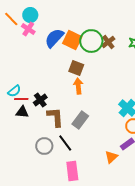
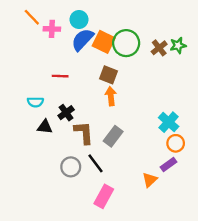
cyan circle: (30, 15) -> (79, 20), moved
pink cross: (28, 29) -> (52, 29), turned -32
brown cross: (108, 42) -> (159, 48), moved
cyan semicircle: (14, 91) -> (35, 102), turned 40
red line: (21, 99) -> (60, 76), moved
pink rectangle: (72, 171) -> (104, 196), turned 36

